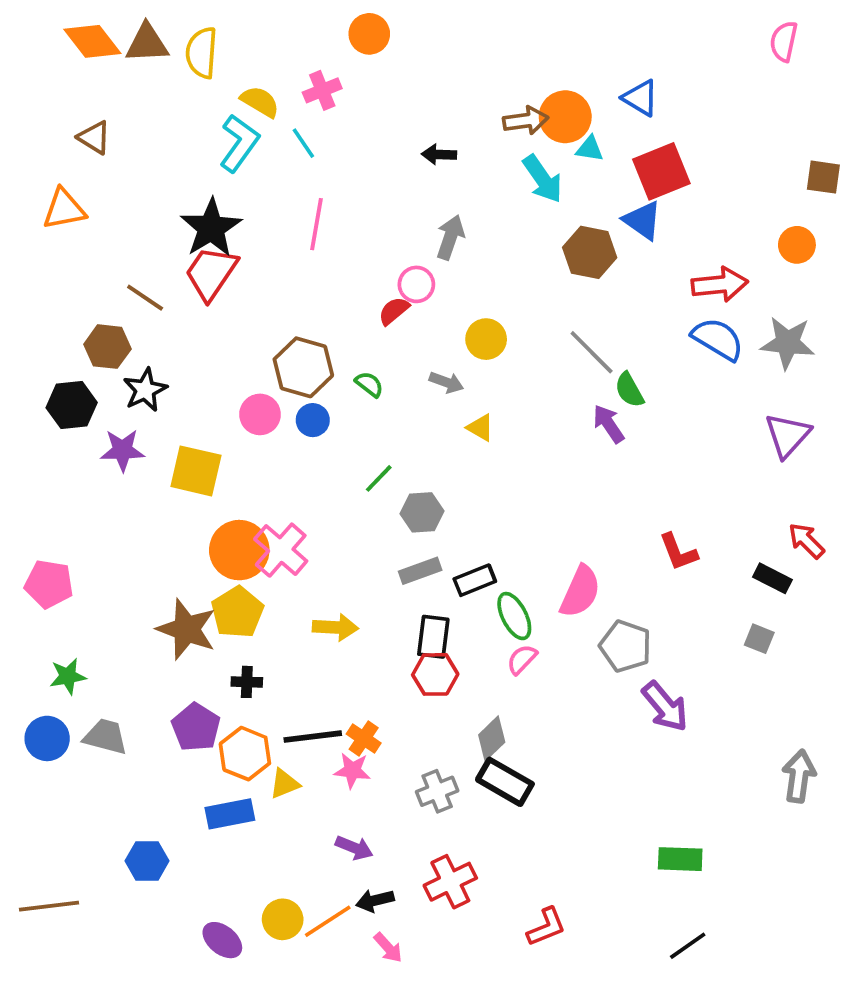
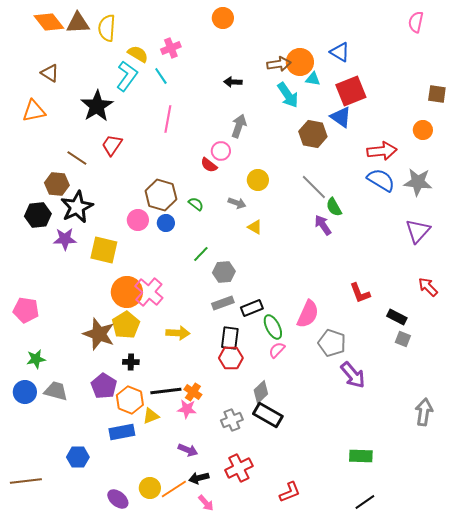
orange circle: (369, 34) -> (223, 18), moved
black star: (211, 228) -> (97, 106), moved
red trapezoid: (211, 273) -> (112, 145), size x0.7
red semicircle: (394, 311) -> (209, 165), turned -102
black star: (145, 390) -> (77, 207), size x1.4
black rectangle: (772, 578) -> (397, 317), moved

